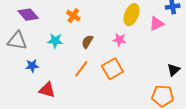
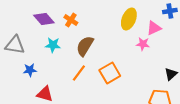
purple diamond: (28, 15) -> (44, 19), moved
pink star: (119, 40) -> (143, 44), moved
brown semicircle: (87, 42) -> (85, 46), size x1.5

